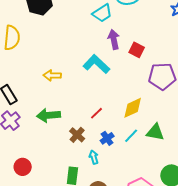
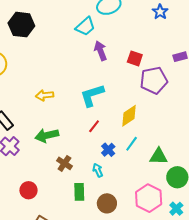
red square: (137, 50) -> (135, 58), moved
cyan L-shape: (96, 64) -> (92, 95), moved, turned -52
green triangle: (155, 132) -> (158, 156), moved
brown cross: (77, 135) -> (64, 163), moved

